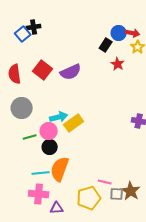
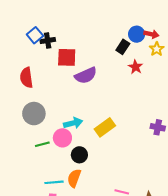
black cross: (34, 27) -> (48, 40), moved
red square: (43, 70) -> (67, 57), moved, turned -36
yellow rectangle: (74, 123) -> (105, 127), moved
black circle: (50, 147) -> (79, 155), moved
orange semicircle: (60, 169) -> (74, 178), size x0.7

